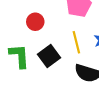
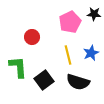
black square: (49, 56) -> (44, 80), moved

